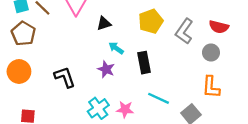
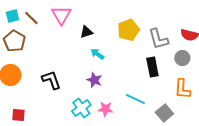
gray L-shape: (184, 31) -> (158, 39), turned -50
black rectangle: (144, 63) -> (152, 67), moved
purple star: (106, 69) -> (94, 80), moved

